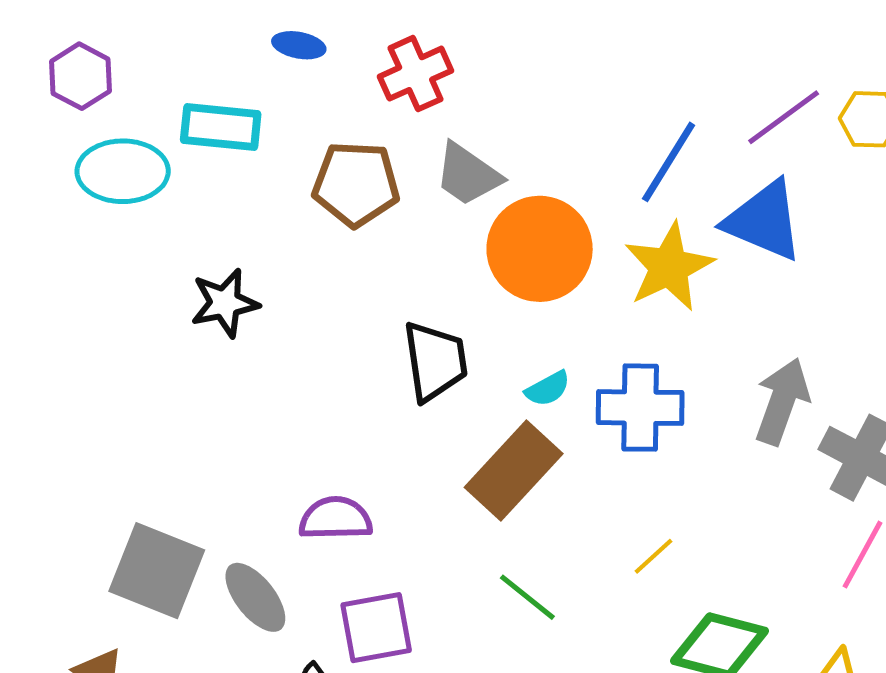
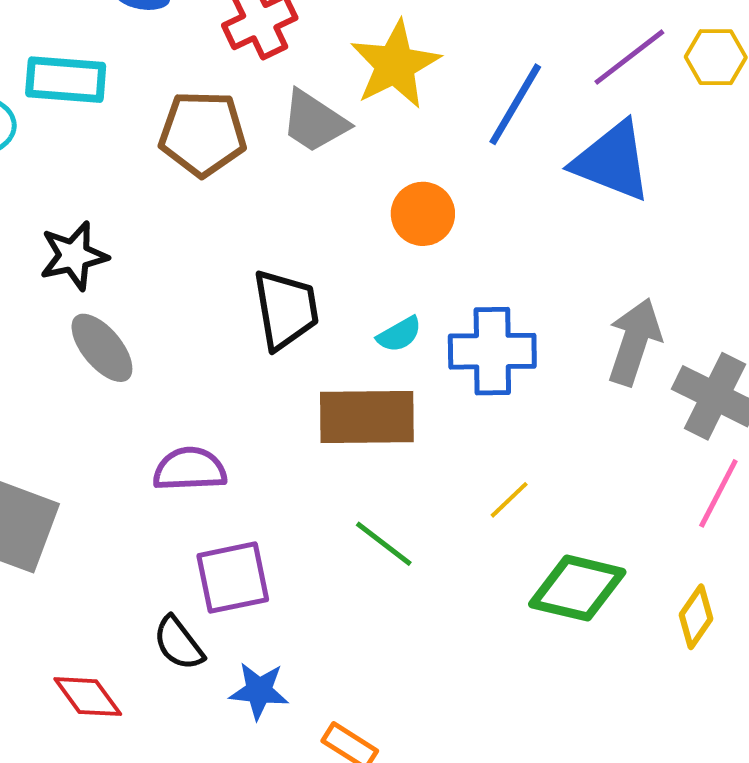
orange circle: (540, 249) -> (423, 214), moved, size x0.6
yellow star: (669, 267) -> (395, 65), moved
brown rectangle: (514, 470) -> (367, 417), turned 48
gray ellipse: (255, 597) -> (102, 348), moved

